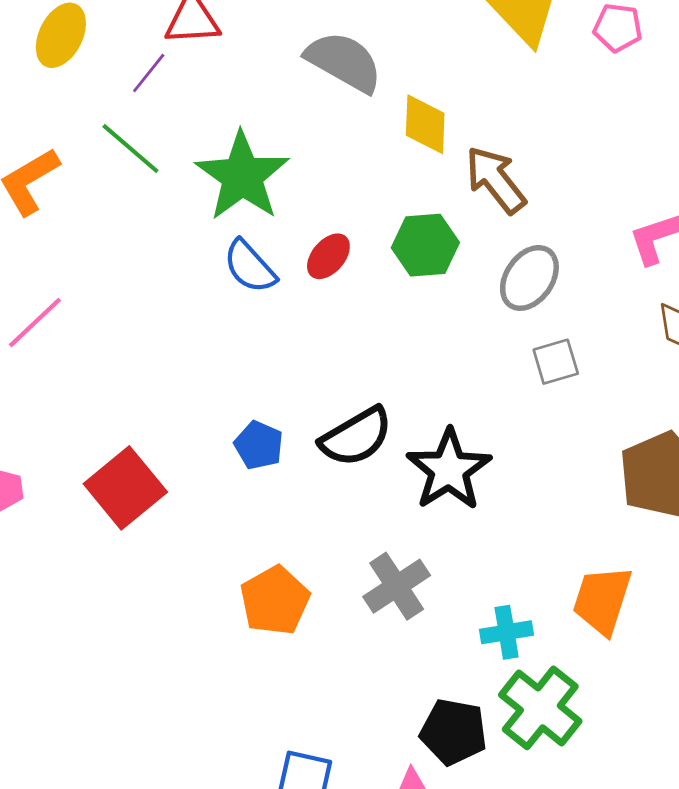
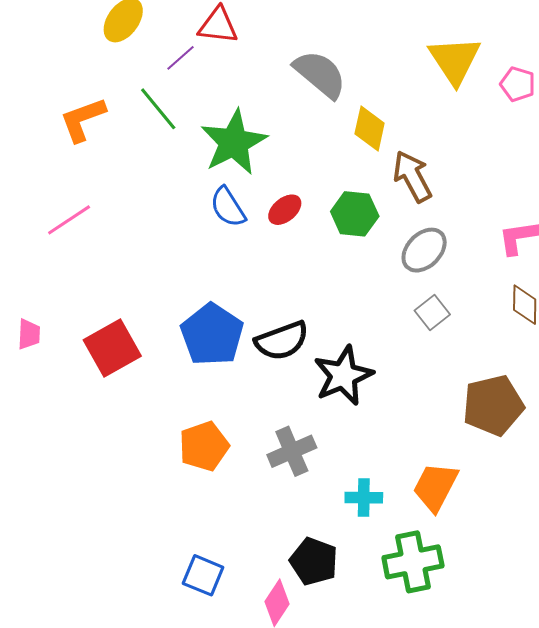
gray square: (556, 362) -> (432, 312), turned -32
blue pentagon: (259, 445) -> (212, 335), size x1.8
green cross: (540, 708) -> (413, 562), moved, turned 30

